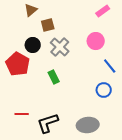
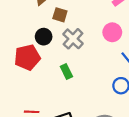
brown square: (48, 25) -> (60, 15), turned 32
red pentagon: (18, 64) -> (27, 57), turned 30

